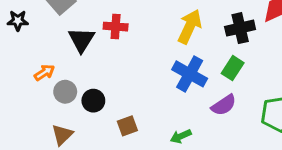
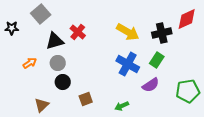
red cross: (116, 27) -> (78, 32), turned 35
yellow arrow: (190, 27) -> (128, 32), turned 95
black triangle: (81, 40) -> (55, 41), turned 42
gray circle: (65, 92) -> (58, 63), moved

